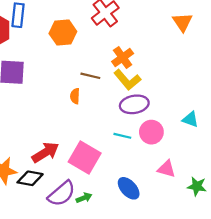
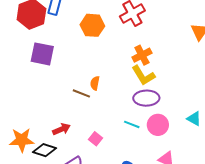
brown line: (90, 76) -> (81, 93), moved
red arrow: (45, 152) -> (61, 129), size x0.7
pink square: (85, 158) -> (95, 139), size x0.5

